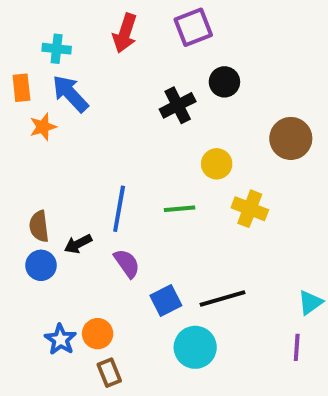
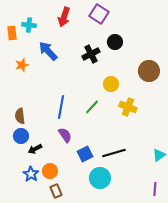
purple square: (193, 27) -> (99, 14), turned -36
orange rectangle: (21, 88) -> (12, 33), moved
blue arrow: (70, 94) -> (48, 51), moved
green line: (180, 209) -> (92, 107), turned -42
black arrow: (78, 244) -> (35, 149), moved
purple line: (297, 347) -> (155, 189), moved

